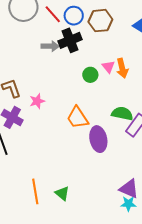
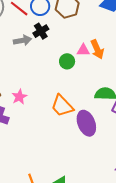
black cross: (70, 40) -> (41, 31), size x0.7
pink triangle: (108, 67) -> (83, 50), turned -40

